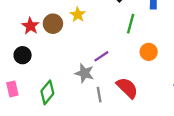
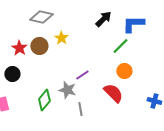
green line: (131, 24) -> (120, 46), moved, turned 30
red semicircle: (127, 88) -> (113, 93), moved
green diamond: (47, 92) -> (44, 100), moved

